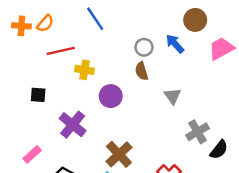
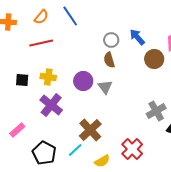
brown circle: (195, 20) -> (154, 59), moved
orange semicircle: (45, 24) -> (41, 17), moved
yellow cross: (84, 70) -> (48, 77), moved
gray triangle: (173, 96) -> (105, 87), moved

